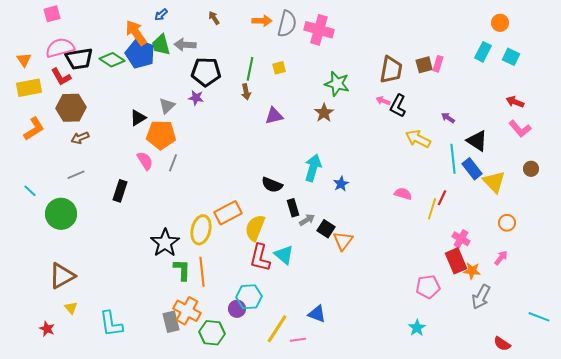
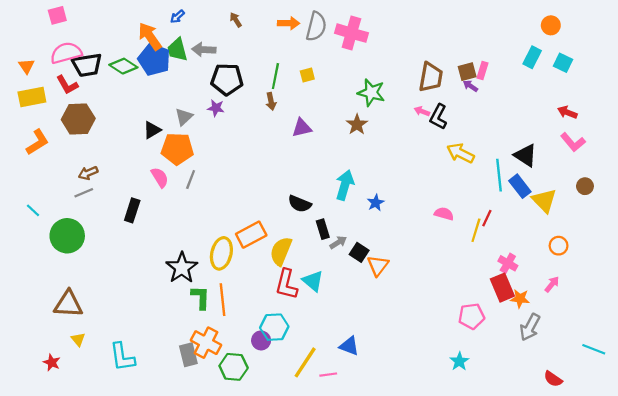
purple arrow: (448, 118) -> (470, 86), moved
brown arrow: (80, 138) -> (88, 173), moved
brown triangle: (62, 276) -> (68, 304), turned 32

